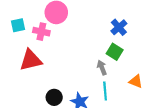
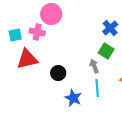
cyan square: (18, 25) -> (15, 35), moved
black circle: (54, 97) -> (58, 73), moved

